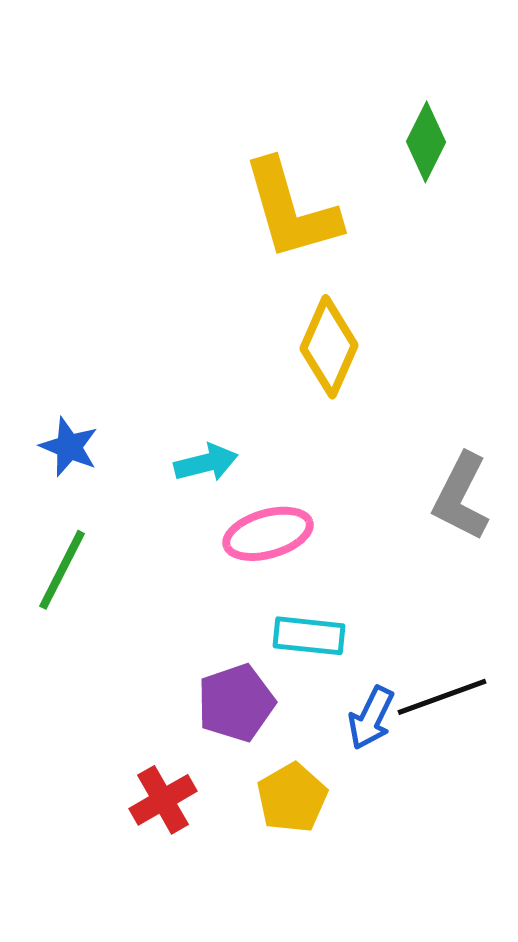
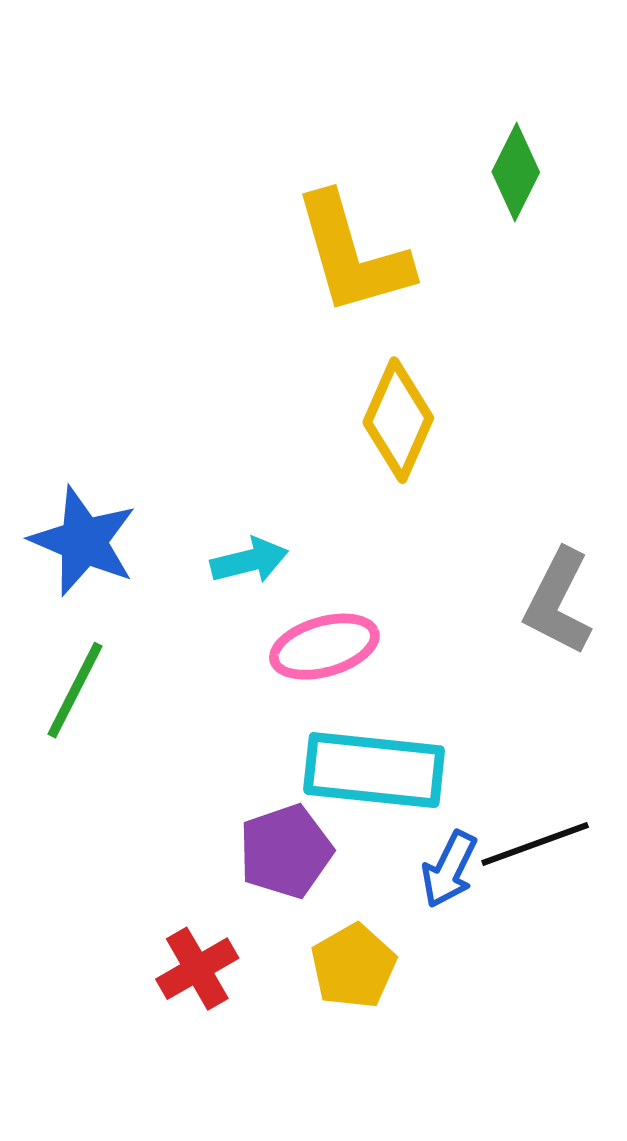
blue star: (69, 447) -> (83, 541), size x1.5
cyan rectangle: (309, 636) -> (374, 770), size x1.6

